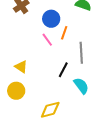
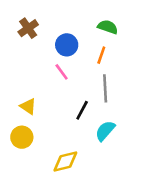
orange line: (64, 33) -> (101, 55), moved
cyan semicircle: (81, 86) -> (105, 131), turned -102

